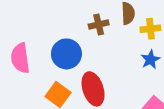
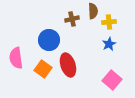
pink semicircle: (20, 58) -> (16, 58), moved

